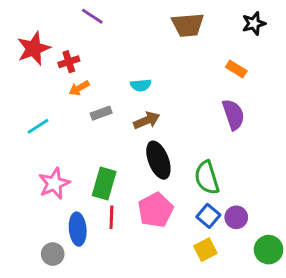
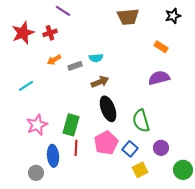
red cross: (69, 62) -> (50, 33), moved
gray rectangle: (101, 113) -> (75, 66), moved
purple semicircle: (233, 115) -> (159, 78), turned -85
blue square: (208, 216) -> (130, 149), moved

